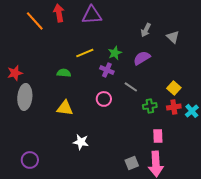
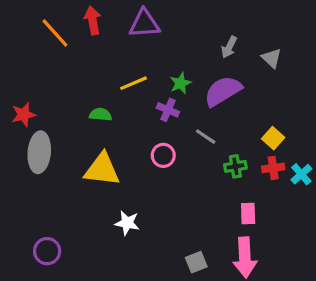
purple semicircle: (142, 58) -> (223, 91), size x1.4
yellow triangle: (65, 108) -> (102, 170), size x1.4
gray square: (132, 163) -> (196, 262), moved

